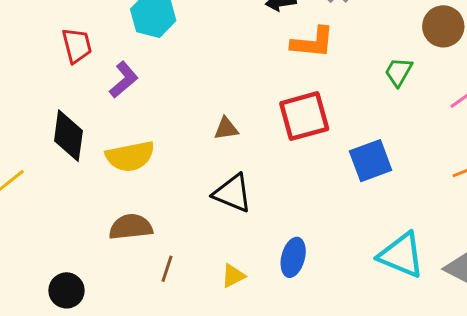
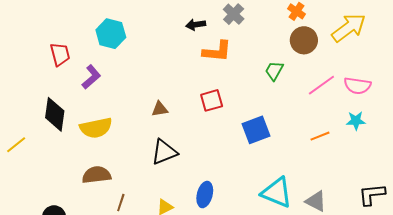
red square: (304, 116) -> (212, 100), size x0.7
black triangle: (233, 193) -> (164, 152), turned -44

